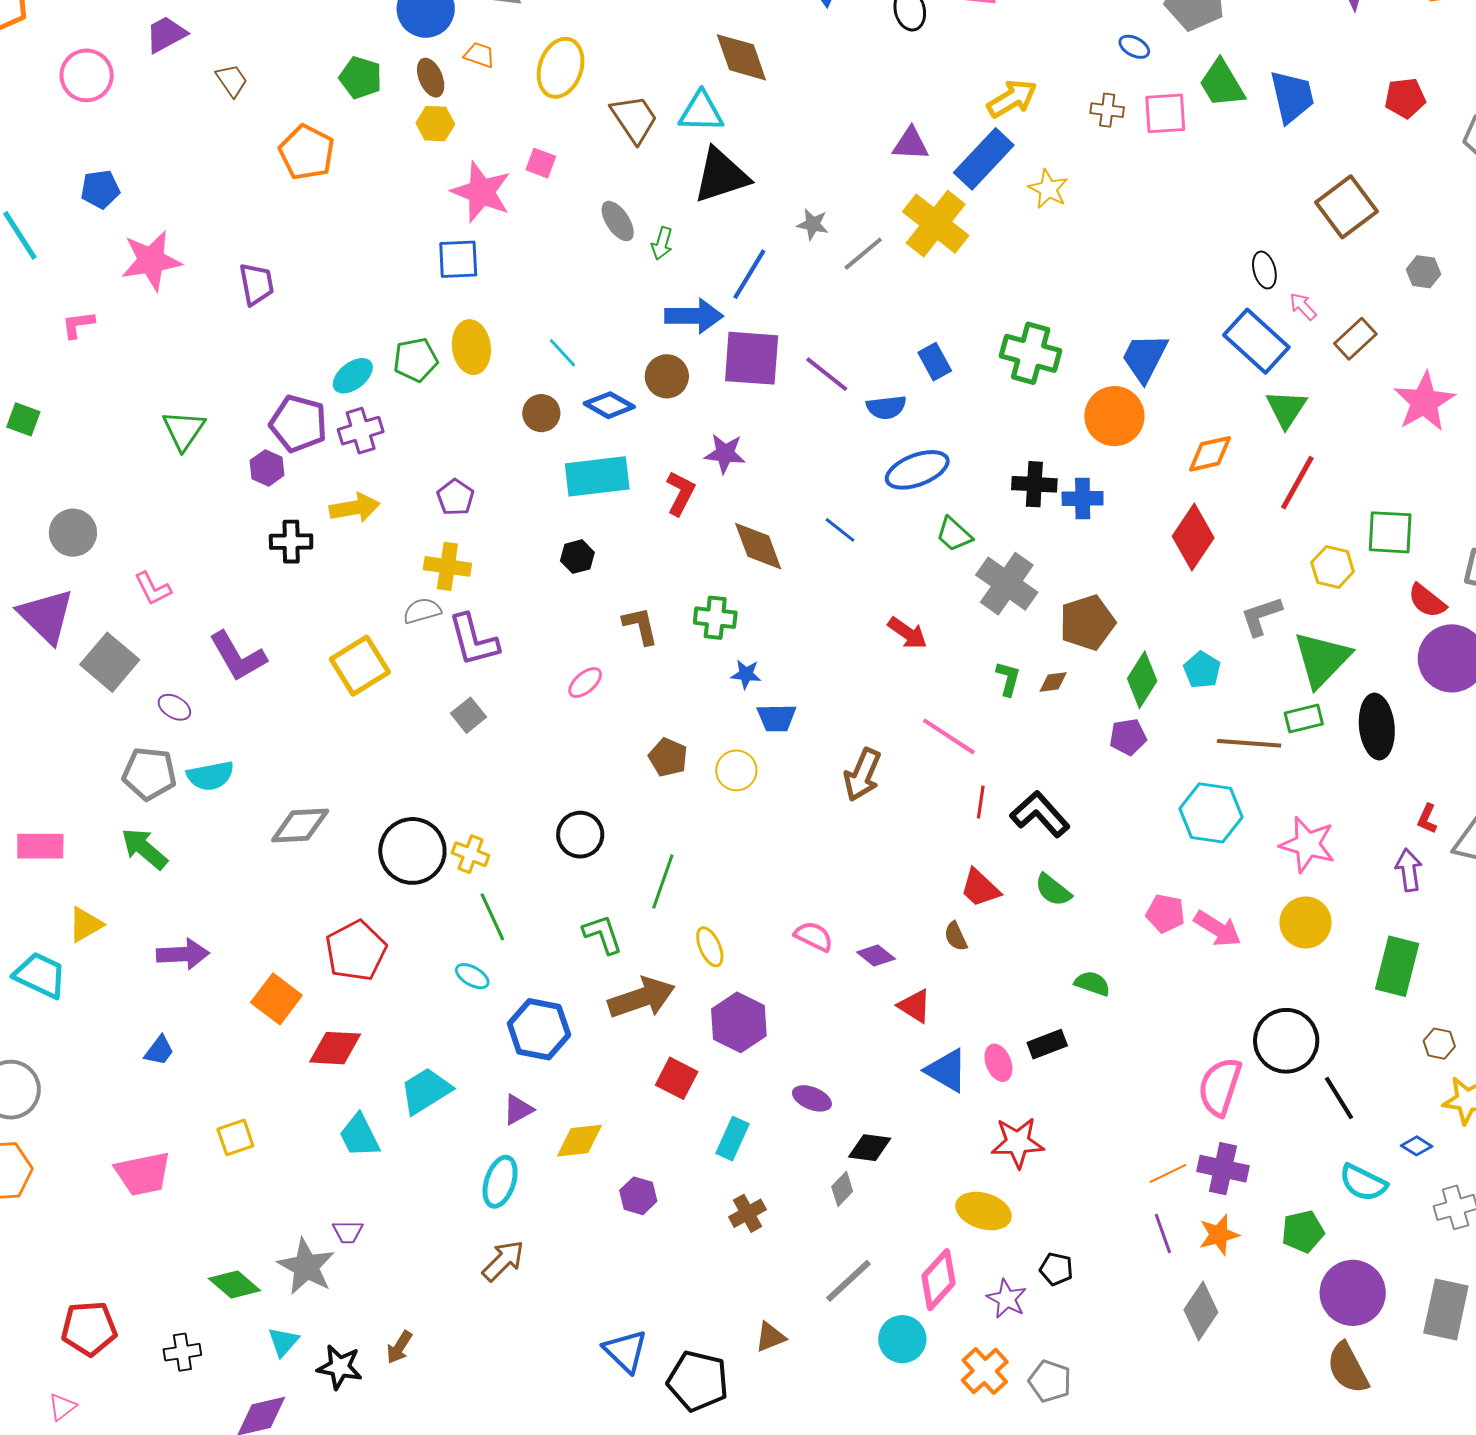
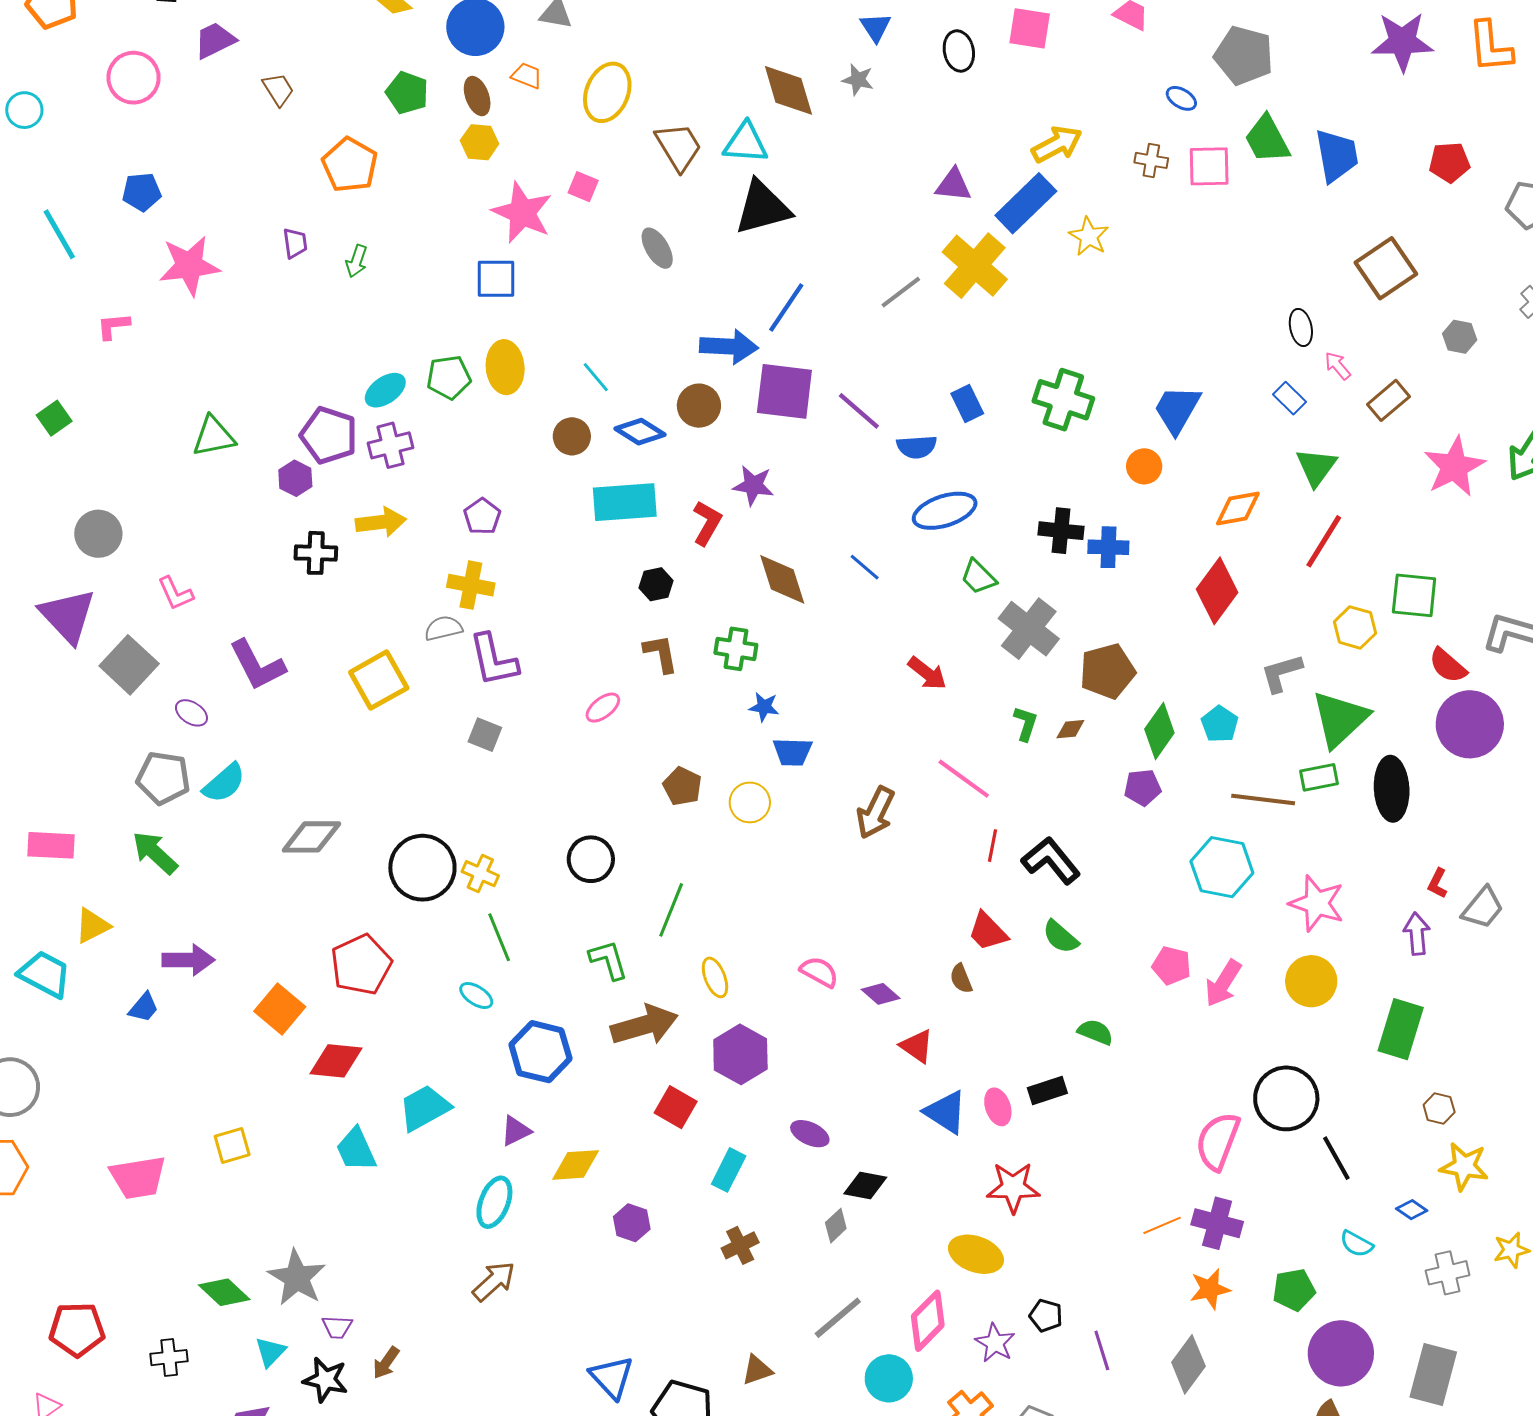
gray star: (813, 224) -> (858, 80), moved
green arrow: (662, 243) -> (357, 261), moved
purple trapezoid: (257, 284) -> (295, 243), moved, size x0.7
blue rectangle: (1256, 341) -> (1290, 398), size x0.5
orange circle: (1114, 416) -> (1144, 466), size x0.6
green square: (23, 419) -> (54, 418), turned 32
green triangle: (184, 430) -> (214, 437), turned 42
black hexagon: (577, 557) -> (656, 584), moved
gray square: (469, 715) -> (485, 735), turned -32
cyan semicircle: (210, 776) -> (224, 783), turned -33
pink arrow: (1218, 929) -> (1223, 983), turned 87
blue trapezoid: (159, 1051) -> (144, 1007), moved
cyan semicircle: (1363, 1183) -> (1357, 1244), size x0.7
purple trapezoid: (348, 1232) -> (337, 1327), moved
purple line: (1163, 1234) -> (1102, 1350), moved

